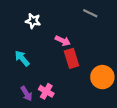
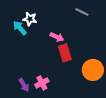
cyan arrow: (22, 58) -> (20, 28), moved
pink cross: (46, 91) -> (42, 83), turned 32

